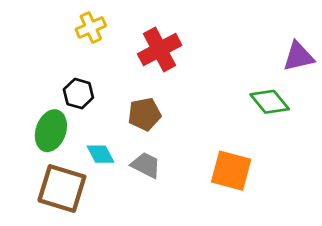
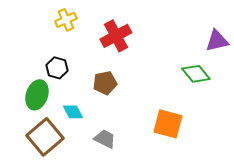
gray trapezoid: (146, 165) -> (105, 139), moved
brown square: (62, 188) -> (45, 137), turned 33

